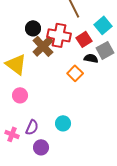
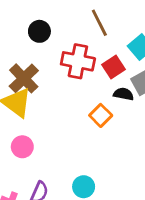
black circle: (33, 28) -> (39, 31), moved
brown cross: (43, 46) -> (24, 78), moved

